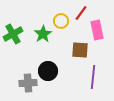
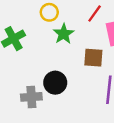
yellow circle: (61, 21) -> (49, 12), moved
green star: (43, 34) -> (64, 34), moved

